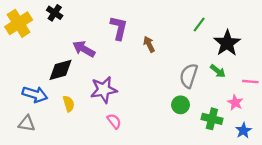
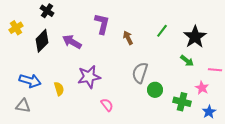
yellow cross: (19, 23) -> (16, 28), moved, size x0.6
green line: (199, 24) -> (162, 31), moved
black diamond: (61, 70) -> (42, 41), moved, turned -30
gray semicircle: (189, 76) -> (140, 73), moved
pink semicircle: (114, 121) -> (107, 105), moved

